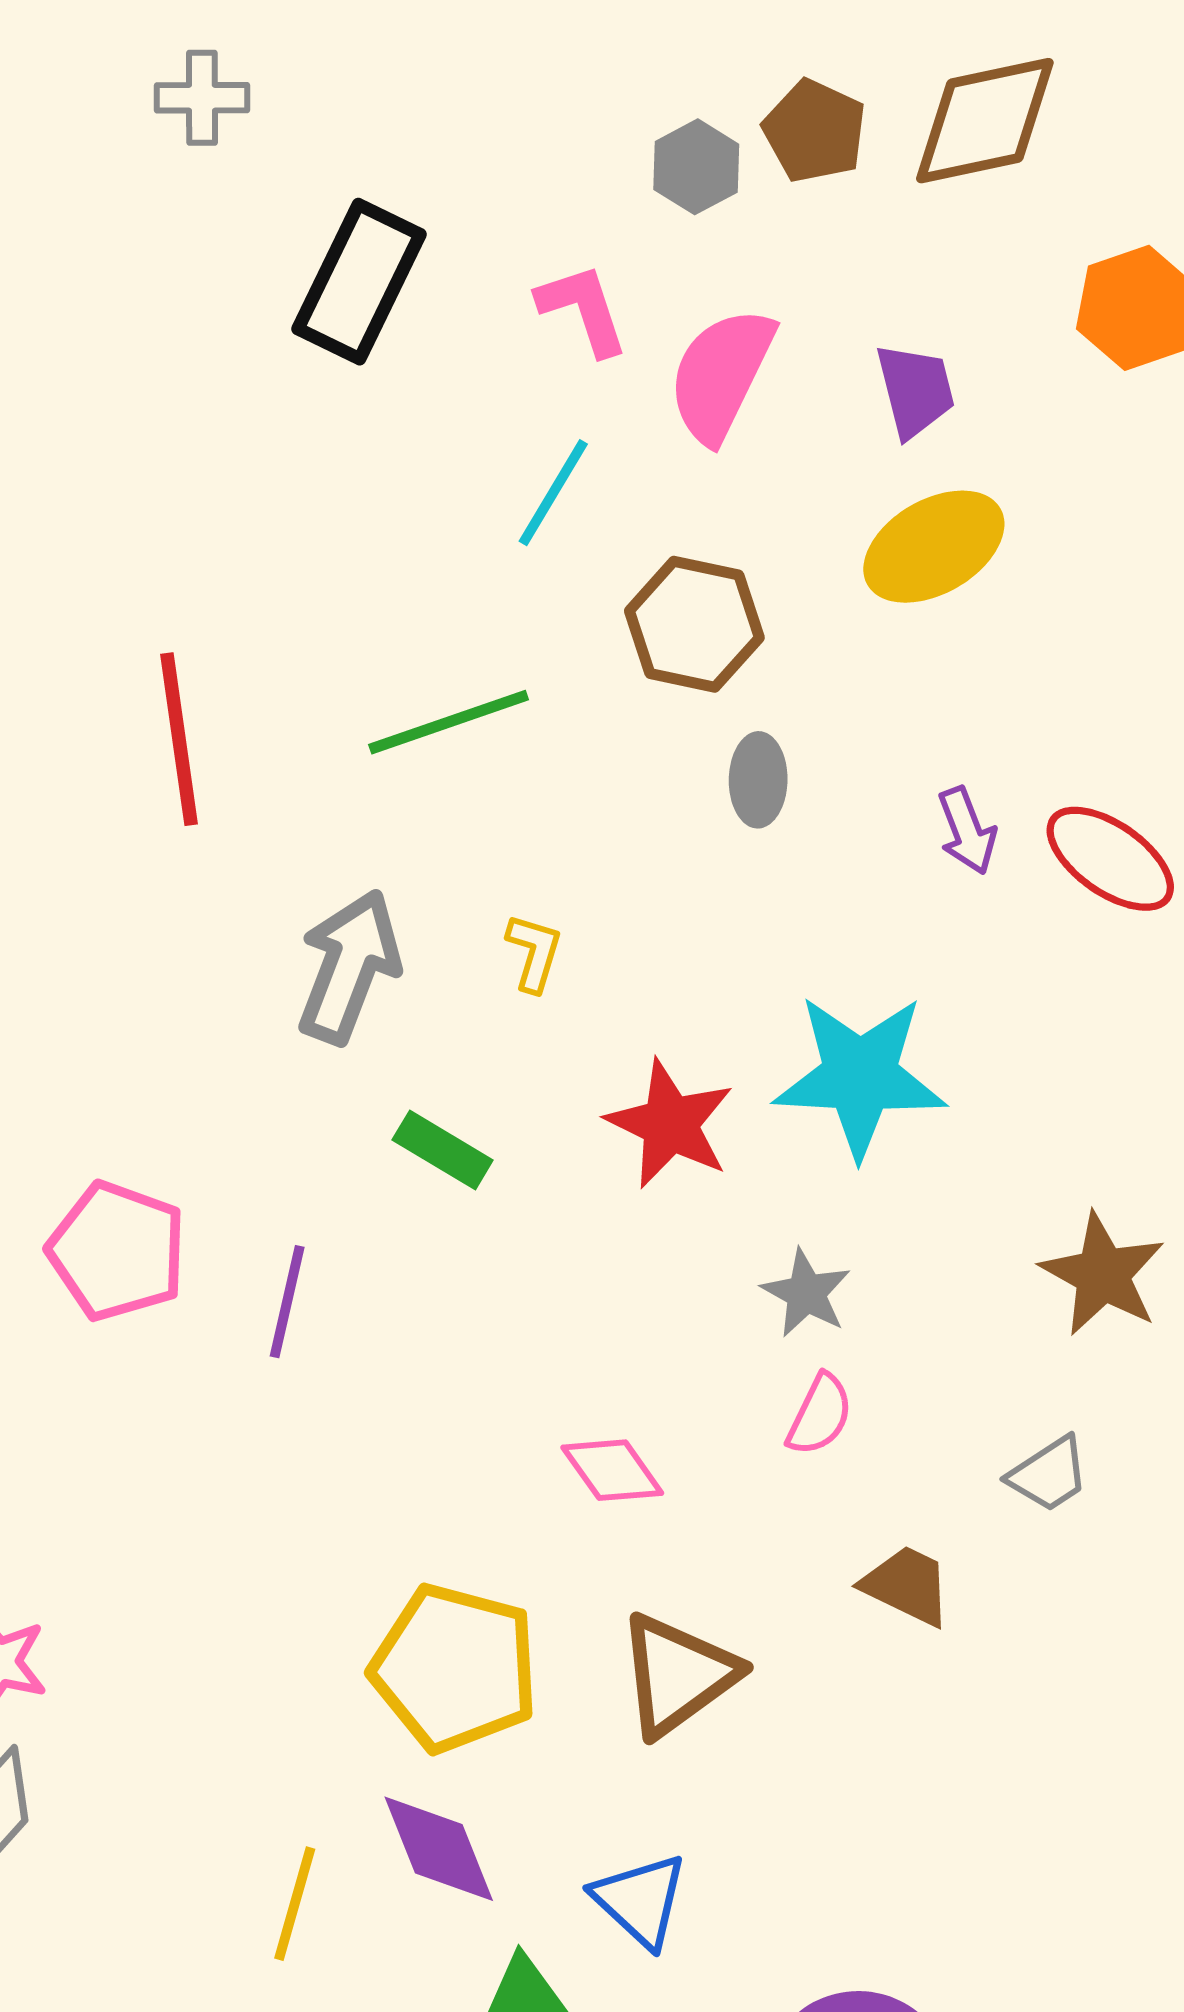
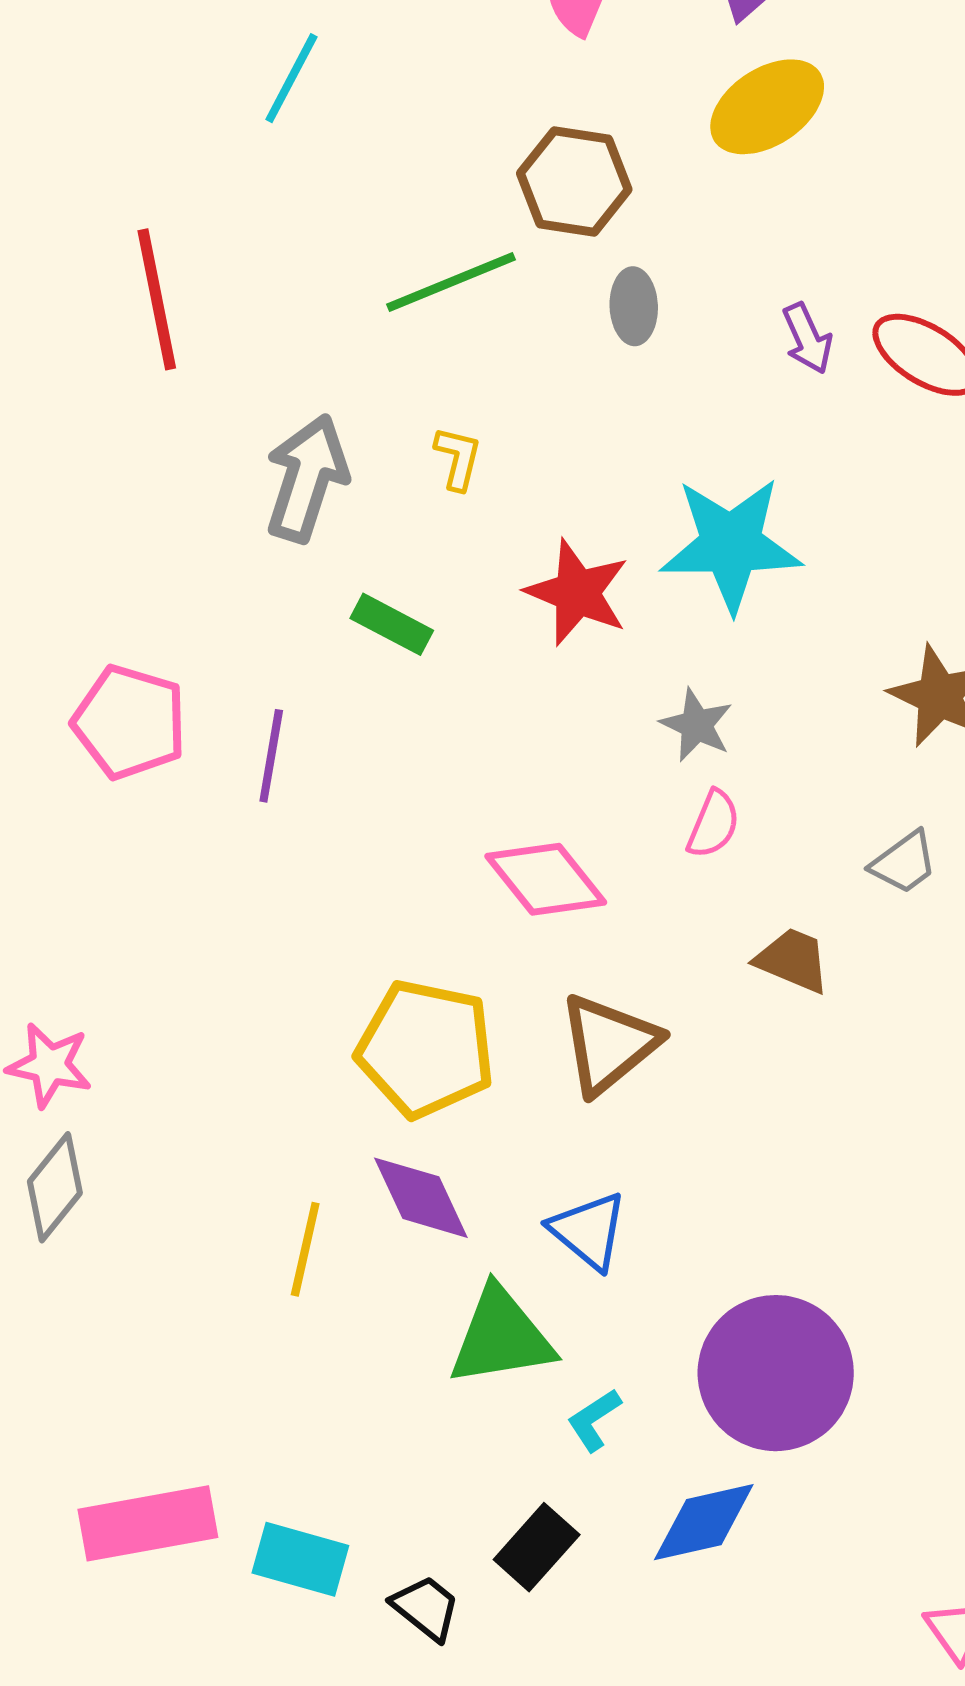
cyan line: (553, 493) -> (291, 78), moved
green line: (449, 722) -> (451, 282), moved
pink diamond: (612, 1470) -> (546, 879), size x1.4

